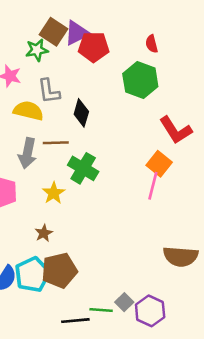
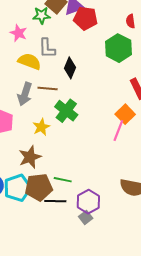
brown star: (44, 233) -> (30, 157), size x1.6
green line: (101, 310) -> (63, 180), moved
purple hexagon: (150, 311) -> (88, 202), moved
black line: (75, 321) -> (55, 201), moved

